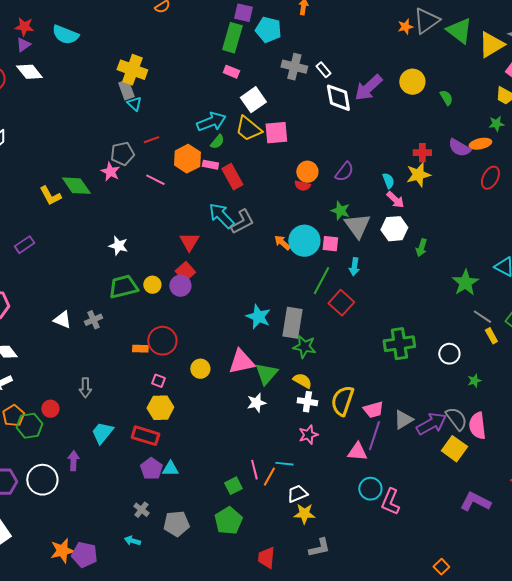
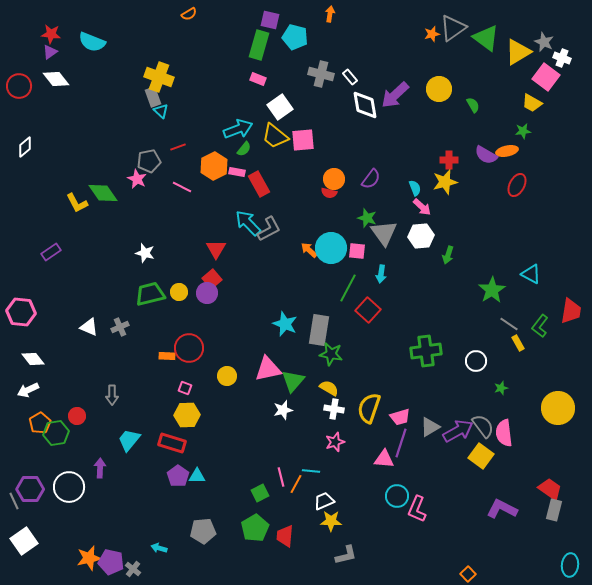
gray cross: (141, 510) -> (133, 569), moved
red trapezoid: (266, 558) -> (285, 536), moved

